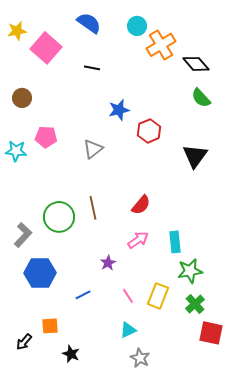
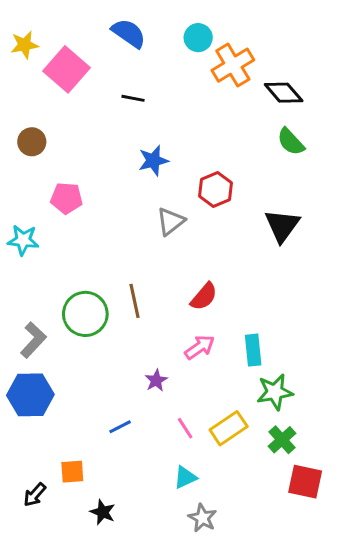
blue star: (119, 110) -> (153, 161), moved
gray triangle: (93, 149) -> (171, 221), moved
cyan star: (16, 151) -> (23, 240), moved
blue hexagon: (40, 273) -> (30, 395), moved
yellow rectangle: (158, 296) -> (229, 428), turned 35

